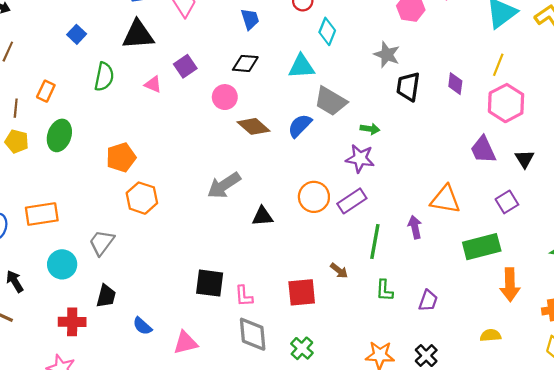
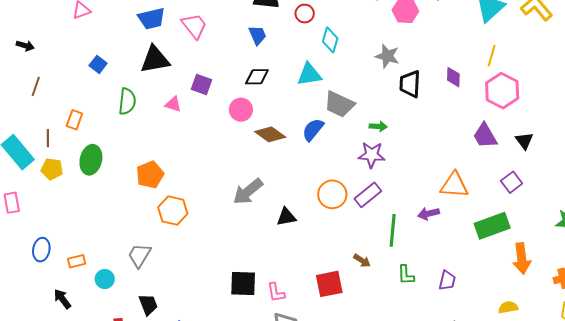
purple square: (185, 66) -> (201, 85), turned -30
orange rectangle: (42, 214) -> (77, 261), moved, size x0.6
purple arrow: (415, 227) -> (428, 214), turned -85
cyan circle: (62, 264) -> (105, 279), size x0.7
black trapezoid: (106, 296) -> (148, 305), turned -30

